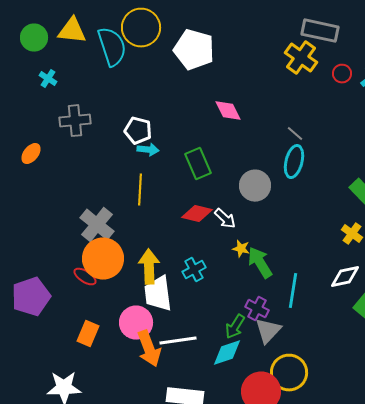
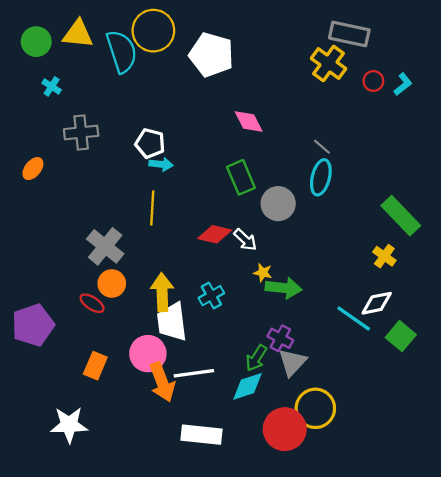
green rectangle: (198, 164) -> (241, 177), moved
orange circle: (103, 259) -> (112, 284), size x0.6
green arrow: (260, 263) -> (284, 288), turned 128
cyan line: (293, 291) -> (354, 319), moved, turned -64

